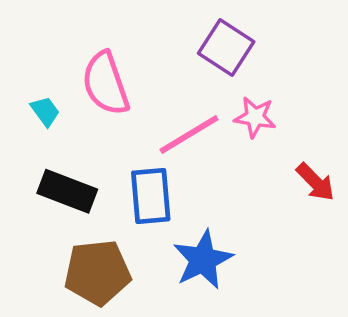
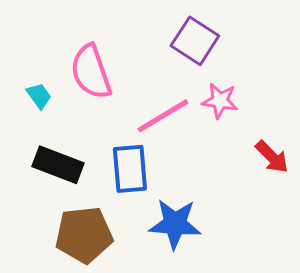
blue star: (203, 260) -> (175, 224), turned 30

